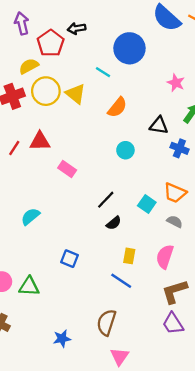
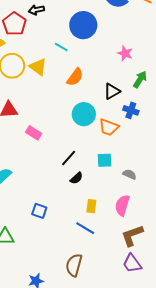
black triangle: (159, 126) -> (112, 91), turned -36
cyan circle: (125, 150) -> (84, 114), size x1.5
orange trapezoid: (175, 193) -> (109, 127), moved
cyan square: (147, 204) -> (105, 160), turned -35

